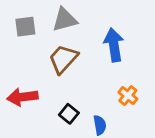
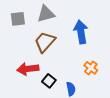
red arrow: (22, 97) -> (28, 69), moved

